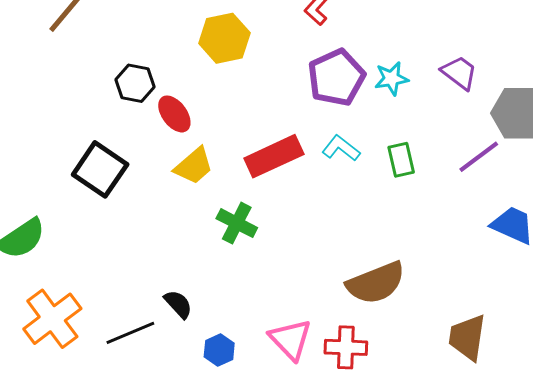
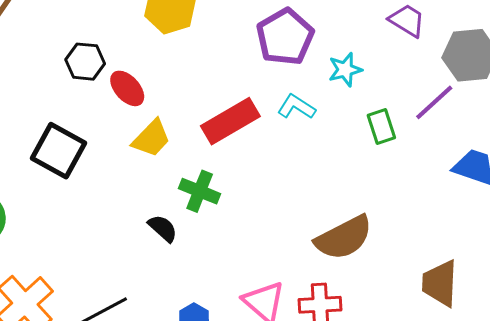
cyan star: (391, 79) -> (345, 70), moved
green rectangle: (401, 160) -> (381, 127), moved
black semicircle: (178, 304) -> (163, 228), moved

